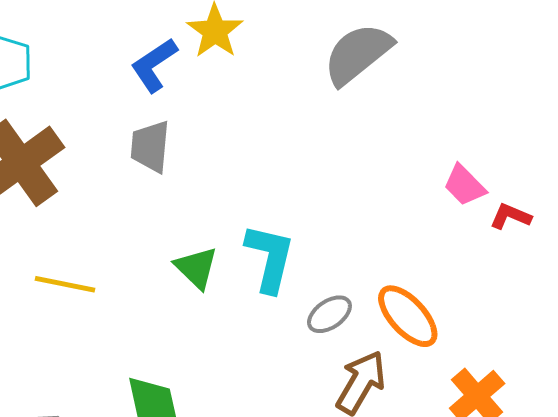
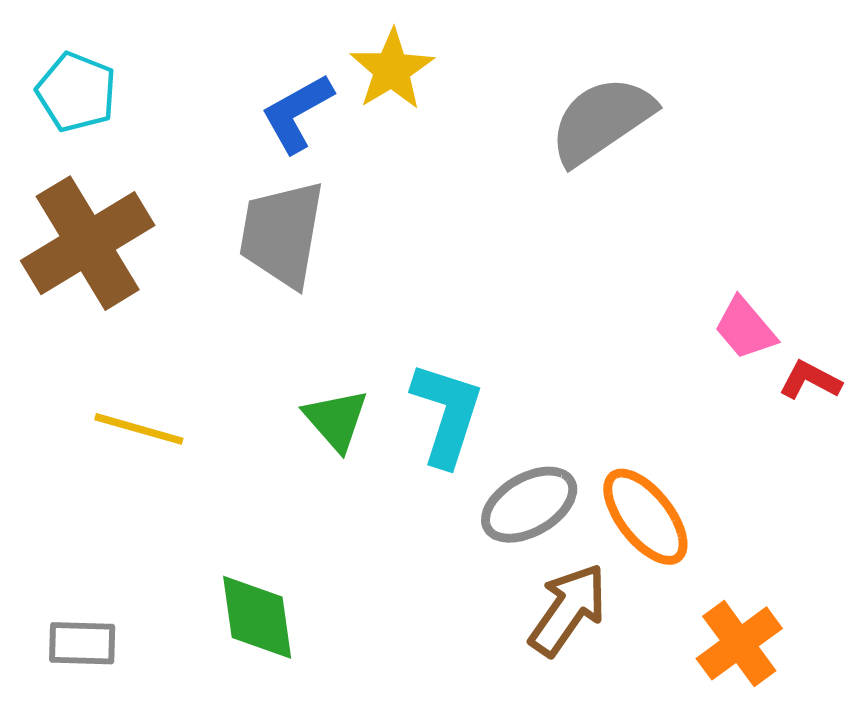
gray trapezoid: (150, 146) -> (282, 234), size x1.4
gray ellipse: (329, 314) -> (529, 505), size x1.4

